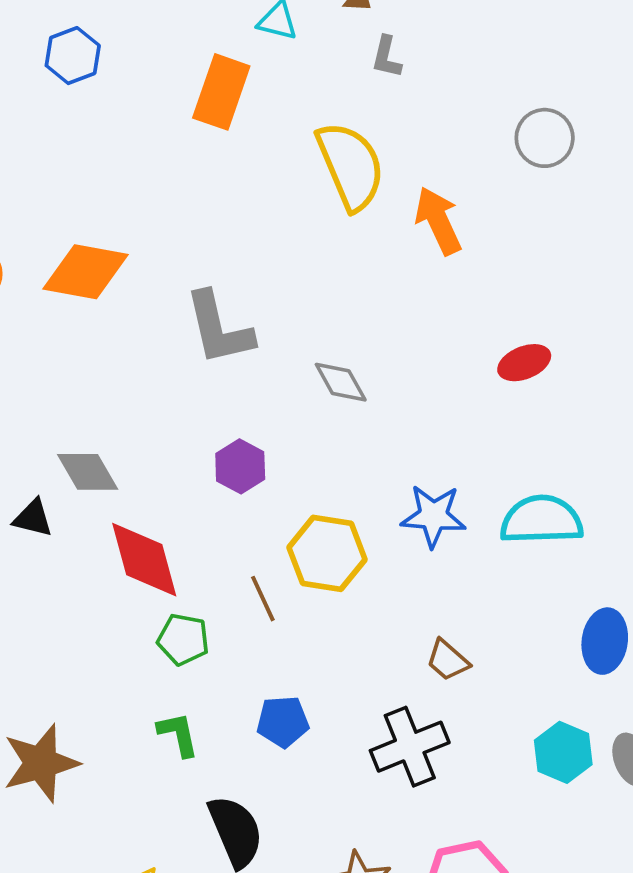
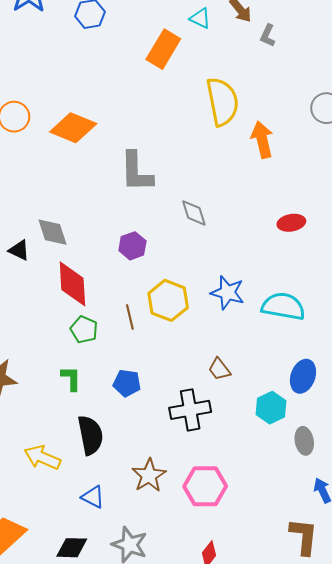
gray L-shape: (386, 57) -> (268, 36), moved
cyan hexagon: (563, 752) -> (271, 408), moved

